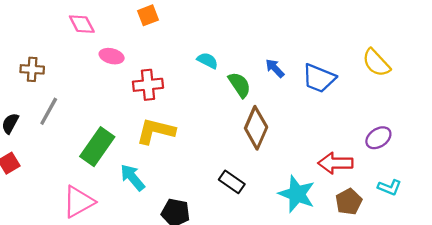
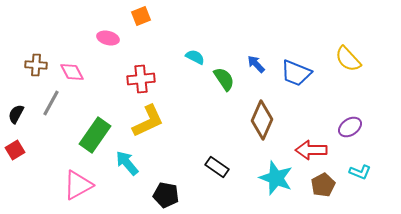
pink diamond: (82, 24) -> (72, 72), moved
pink ellipse: (112, 56) -> (108, 38), moved
brown diamond: (256, 128) -> (262, 120), moved
yellow L-shape: (156, 131) -> (148, 121), turned 141

